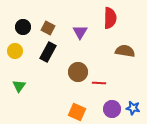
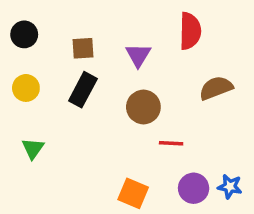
black circle: (23, 27) -> (24, 34), moved
brown square: (48, 28) -> (83, 48), turned -32
brown semicircle: (125, 51) -> (216, 88), turned -30
brown circle: (78, 72) -> (143, 107), moved

